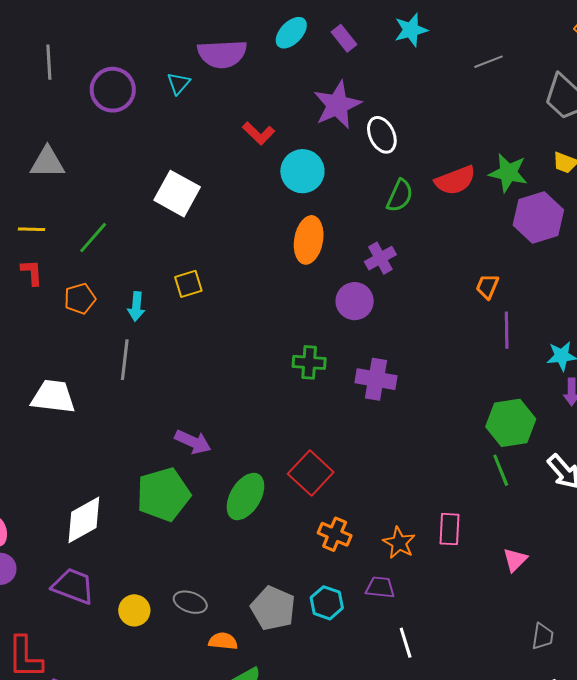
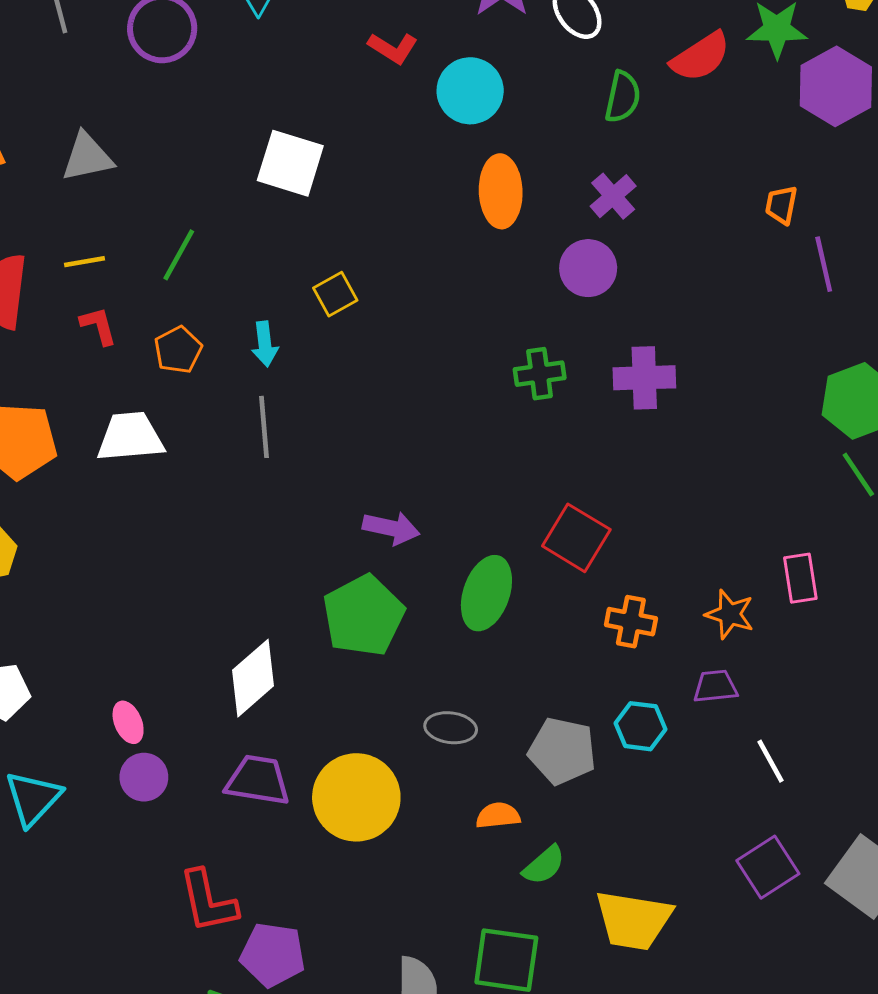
white trapezoid: (53, 397) -> (130, 437), moved
gray ellipse: (190, 602) -> (451, 728), moved
yellow circle: (134, 610) -> (356, 797), size x1.8

